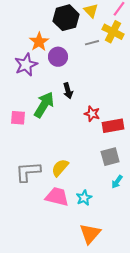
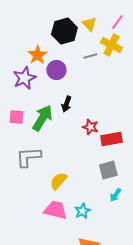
black arrow: (68, 91) -> (66, 104), turned 35
pink square: (18, 118) -> (16, 117), moved
gray L-shape: (28, 172) -> (28, 157), moved

